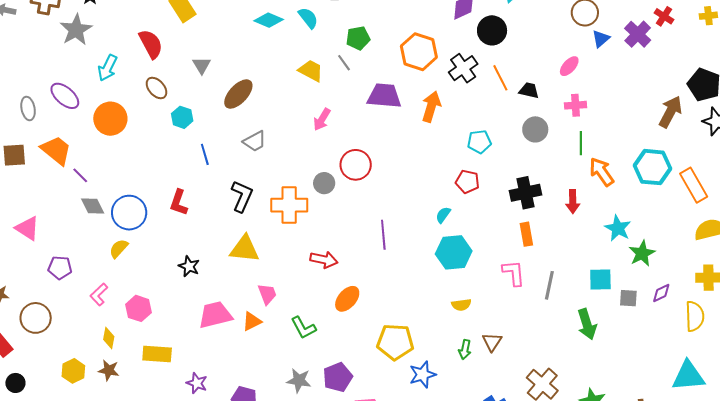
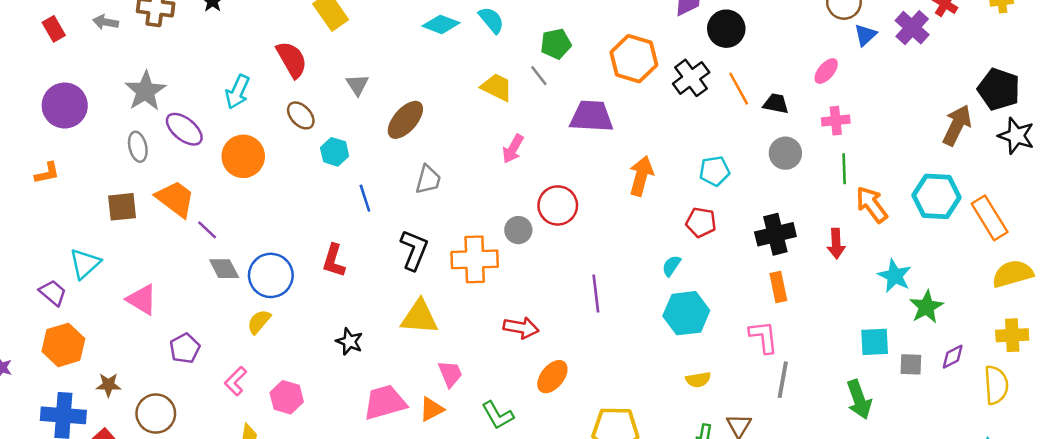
gray star: (76, 30) -> (145, 91), moved
orange arrow: (431, 107) -> (641, 176), moved
gray trapezoid: (255, 141) -> (428, 180), turned -45
purple pentagon: (60, 268) -> (185, 348), turned -30
gray line: (549, 285) -> (783, 380), moved

